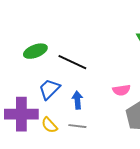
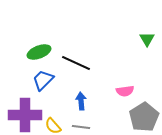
blue trapezoid: (49, 89) -> (43, 80), moved

